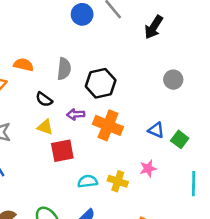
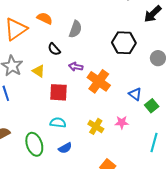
black hexagon: (101, 83) -> (124, 43), moved
yellow triangle: (45, 127) -> (39, 71), moved
cyan semicircle: (88, 181) -> (58, 123), moved

